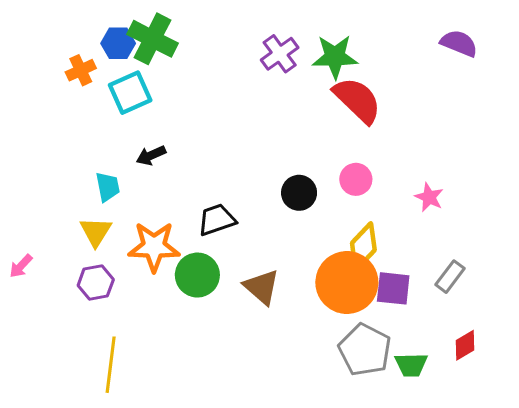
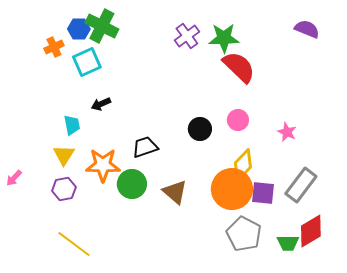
gray rectangle: (450, 277) -> (301, 185), size x1.6
red diamond: (465, 345) -> (311, 231), size x1.6
yellow line: (111, 365) -> (74, 244), turned -60
green trapezoid: (411, 365) -> (288, 243), moved

